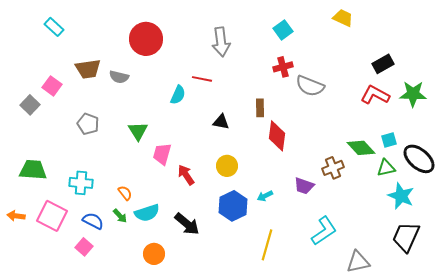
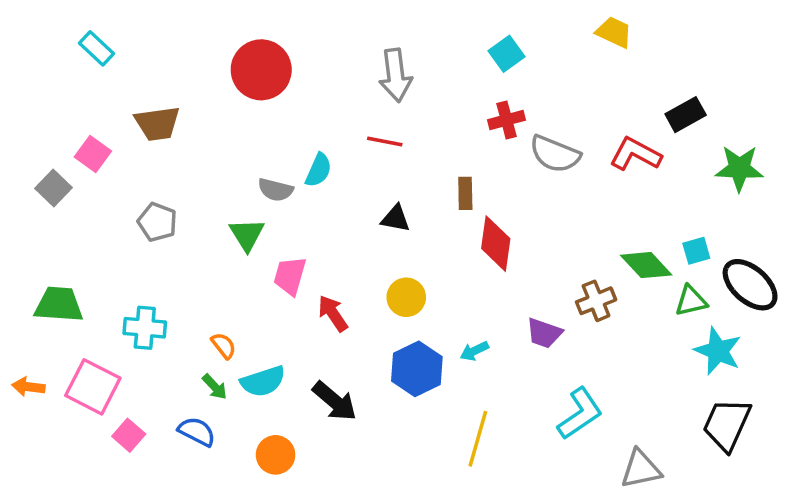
gray semicircle: (119, 77) -> (276, 190), moved
red line: (202, 79) -> (385, 141), moved
red L-shape: (375, 95) -> (635, 154), moved
blue semicircle: (93, 221) -> (197, 432), moved
pink square: (84, 247) -> (129, 435), moved

